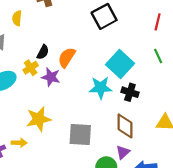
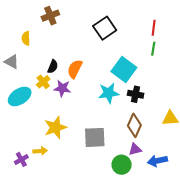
green line: (158, 56) -> (153, 49), moved, turned 40
brown diamond: (125, 126) -> (134, 125), turned 30
purple triangle: (123, 152) -> (135, 149), turned 32

